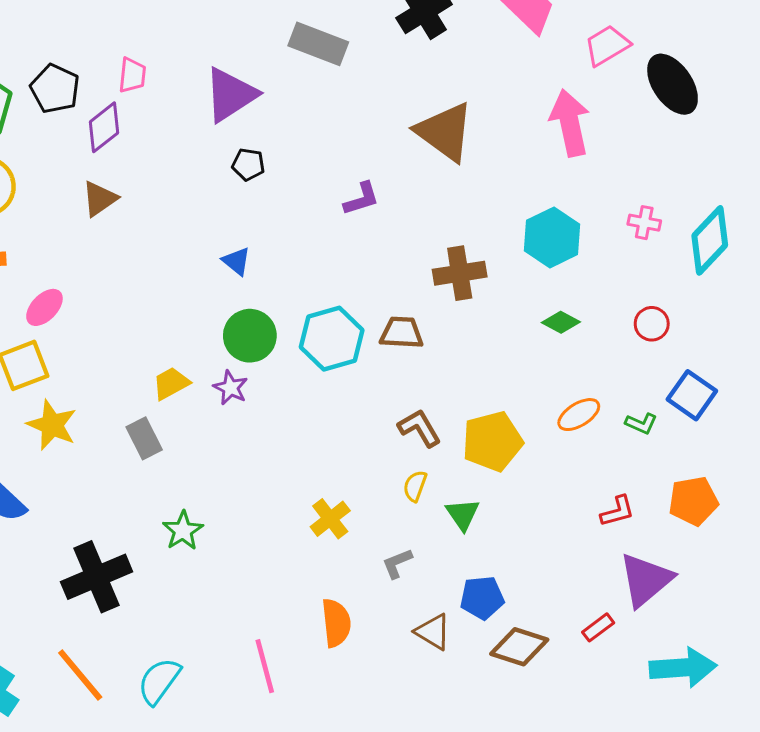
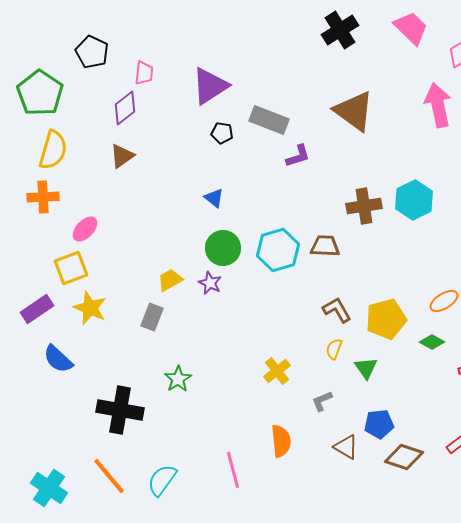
gray rectangle: (318, 44) -> (269, 120), moved
black pentagon: (55, 89) -> (92, 52), moved
cyan hexagon: (552, 237) -> (414, 200), moved
green diamond: (561, 322) -> (432, 342), moved
gray rectangle: (144, 438) -> (152, 317), turned 48
black cross: (97, 577) -> (120, 410), turned 33

